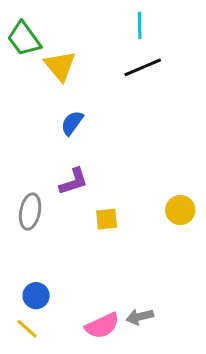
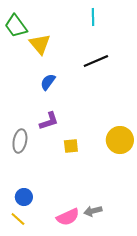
black line: (143, 67) -> (96, 61), moved
yellow circle: (180, 210) -> (120, 140), size x1.4

